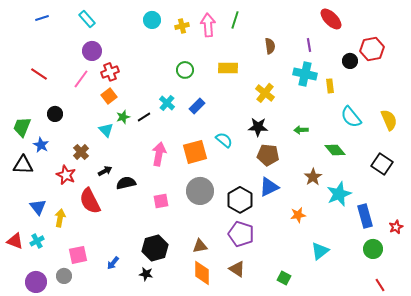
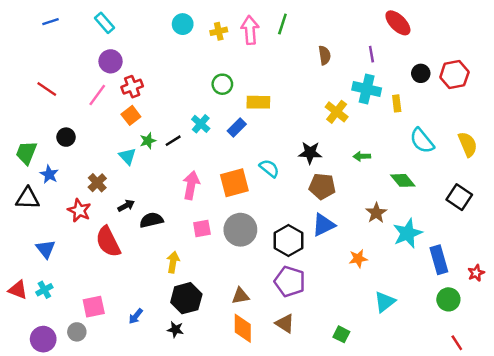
red hexagon: (372, 49) -> (454, 75), moved
yellow rectangle: (228, 68) -> (258, 102), moved
yellow cross: (265, 93) -> (337, 112), moved
pink square: (161, 201) -> (202, 228), moved
yellow arrow: (60, 218) -> (173, 262), moved

